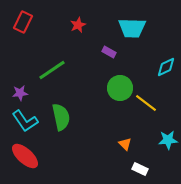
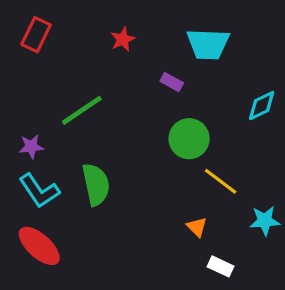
yellow line: (146, 103) -> (221, 181), moved

